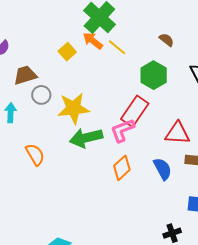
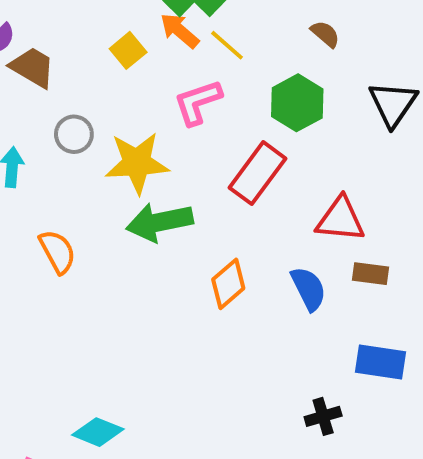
brown trapezoid: (25, 75) -> (32, 67), moved, turned 45
pink L-shape: (122, 130) -> (198, 102), moved

